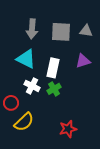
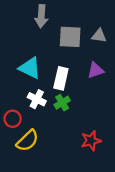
gray arrow: (32, 29) -> (41, 16), moved
red star: (68, 129) -> (91, 141), moved

